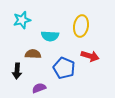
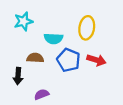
blue pentagon: (64, 68) -> (68, 60), moved

